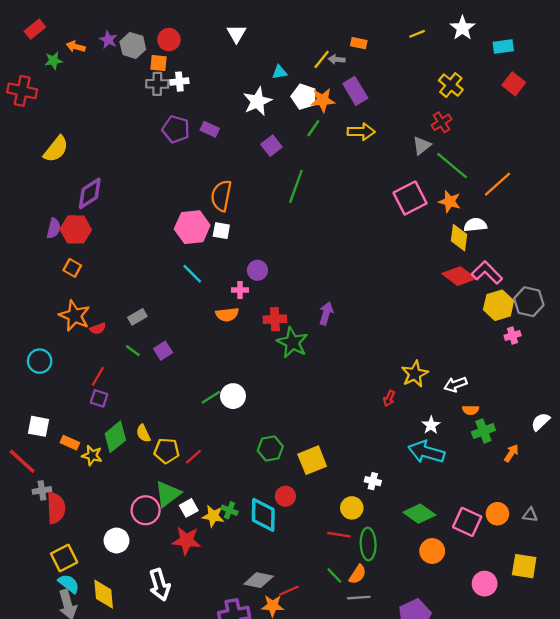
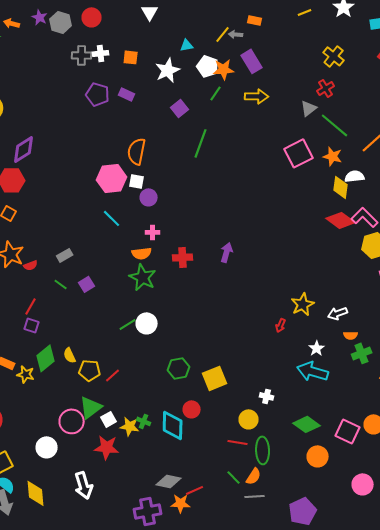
orange square: (158, 63) -> (131, 57), moved
purple circle: (257, 270) -> (149, 197), moved
green star: (292, 342) -> (143, 277), moved

